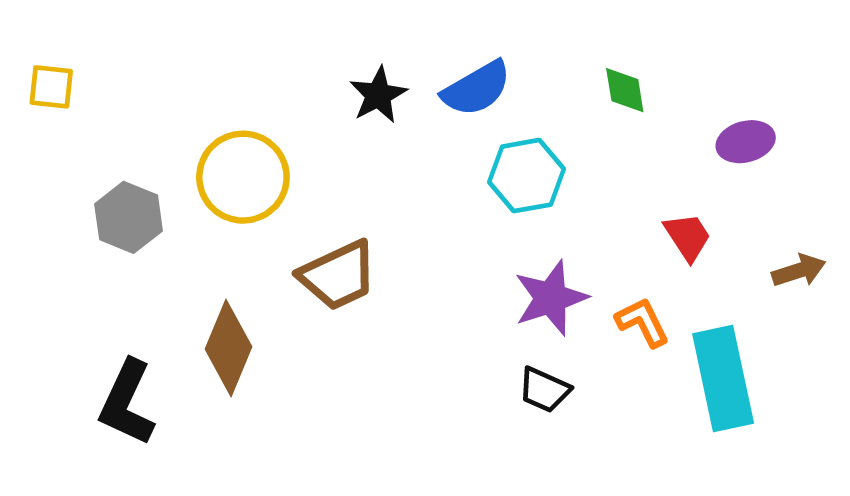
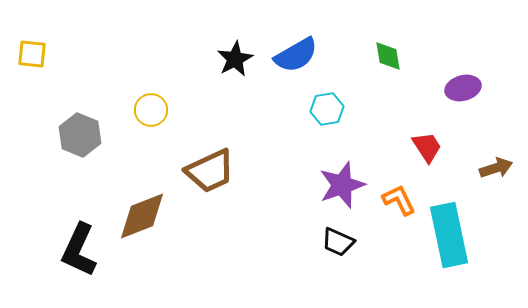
cyan hexagon: (526, 176) -> (327, 109), size x0.7
yellow circle: (243, 177) -> (151, 110), size x0.6
brown diamond: (228, 348) -> (142, 216), turned 46

